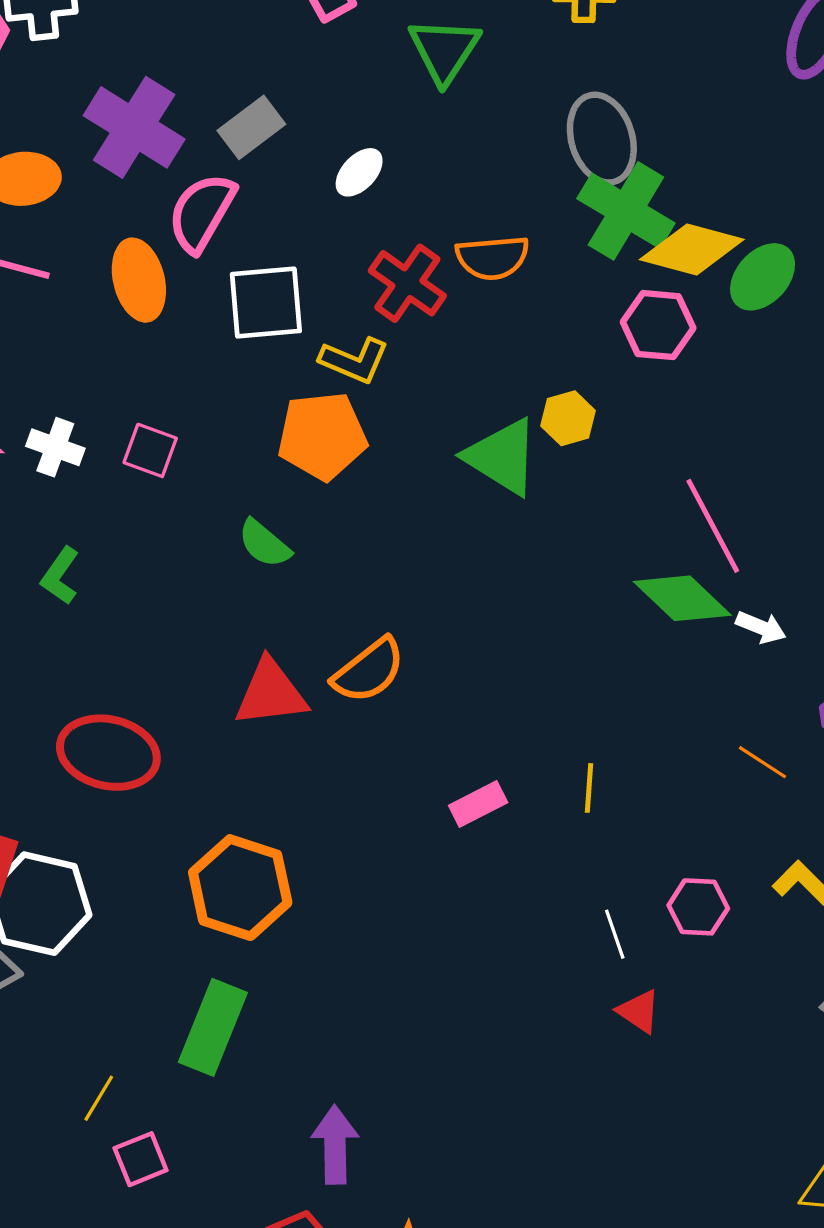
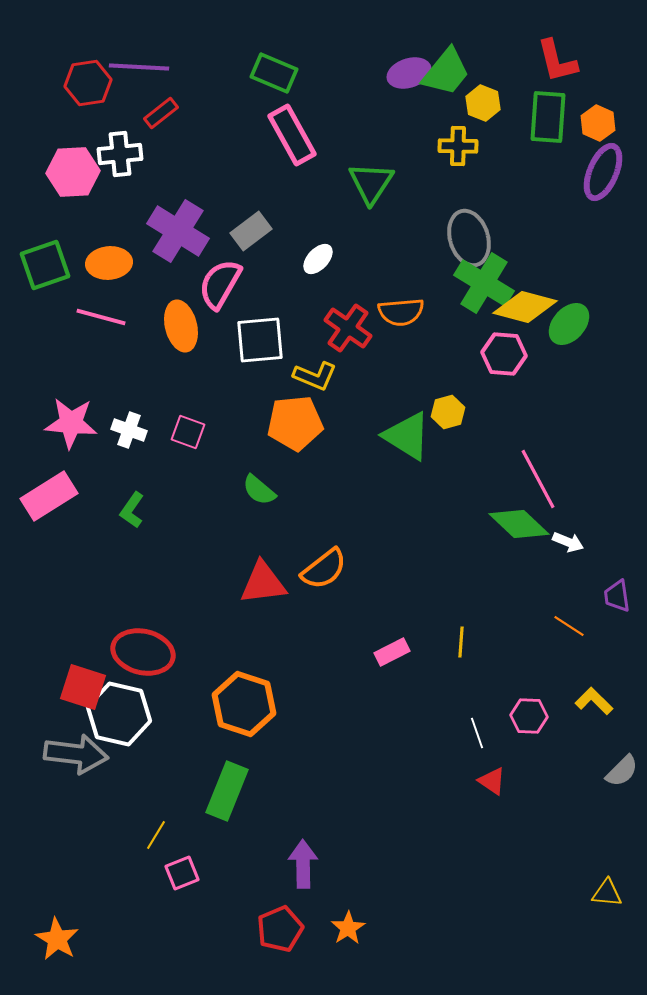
red ellipse: (108, 753) -> (143, 652), moved

